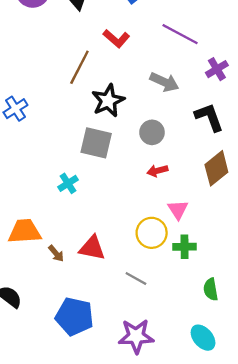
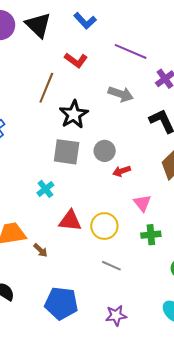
gray circle: (152, 132) -> (105, 151), moved
yellow circle: (152, 233) -> (104, 226), moved
red triangle: (92, 248) -> (70, 221), moved
purple star: (136, 336) -> (116, 316), size x0.7

